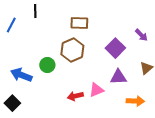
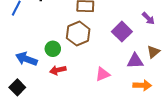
purple triangle: (118, 77) -> (135, 61), moved
red arrow: (75, 96) -> (58, 70), moved

